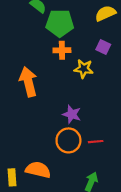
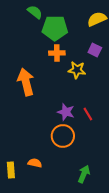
red line: (96, 142) -> (88, 114), moved, turned 64
orange semicircle: (38, 170) -> (35, 163), size x0.6

